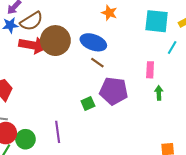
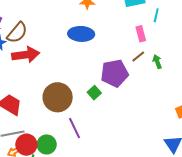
brown circle: (55, 41) -> (58, 97), moved
brown line: (97, 63) -> (138, 56), moved, turned -56
pink rectangle: (150, 70) -> (141, 34), moved

